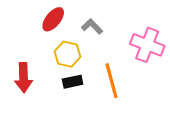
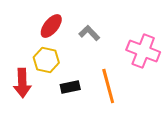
yellow hexagon: (67, 54) -> (46, 60), moved

